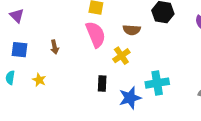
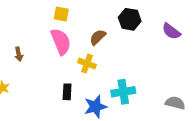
brown semicircle: (132, 30) -> (98, 37), turned 132
yellow cross: (121, 56) -> (87, 64), turned -36

